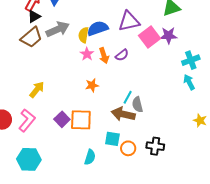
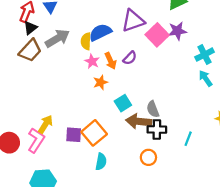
orange star: (92, 85) -> (100, 82), moved
yellow arrow: (37, 90) -> (45, 124), moved
cyan line: (128, 97) -> (188, 139), moved
purple square: (62, 119) -> (74, 135), turned -35
orange square: (81, 120) -> (94, 133), turned -35
cyan square: (112, 139) -> (123, 103), moved, turned -35
black cross: (155, 146) -> (157, 129), moved
cyan semicircle: (90, 157) -> (101, 162), moved

